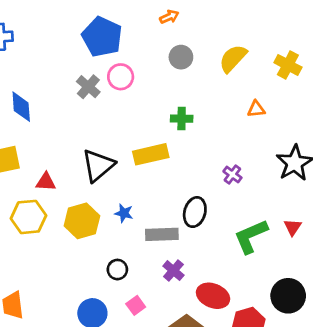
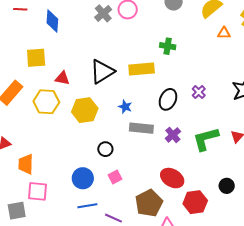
orange triangle: (256, 109) -> (224, 33), moved
black ellipse: (195, 212) -> (168, 99), moved
blue star: (124, 213) -> (125, 107), moved
purple cross: (173, 271) -> (173, 135), moved
black circle: (288, 296) -> (227, 186), size x0.6

